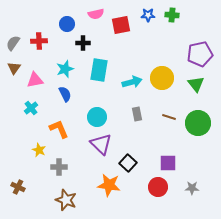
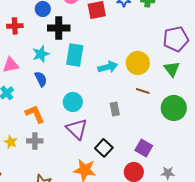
black cross: (83, 43) -> (59, 28), size x1.5
gray rectangle: (137, 114) -> (115, 109), moved
brown line: (169, 117) -> (143, 91), moved
yellow star: (39, 150) -> (11, 142), moved
purple square: (168, 163) -> (144, 148), turned 30
gray cross: (59, 167) -> (35, 141), moved

